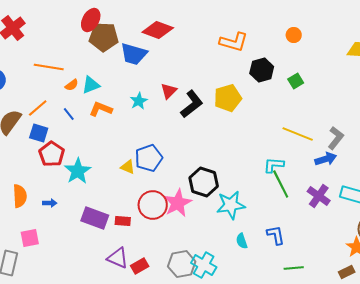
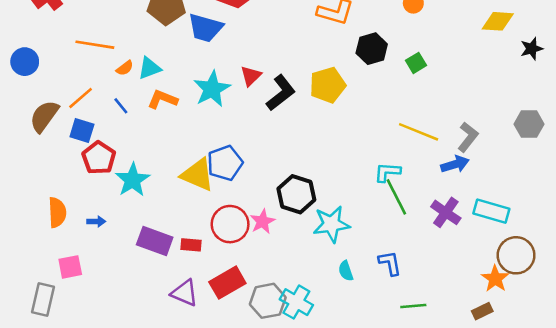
cyan star: (139, 101) -> (212, 89), size x1.6
yellow triangle: (128, 167) -> (198, 175), size x1.8
pink star: (178, 203) -> (263, 221), size x0.7
red rectangle: (140, 266) -> (227, 283), moved, size x1.5

